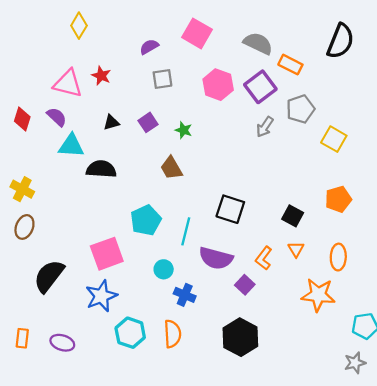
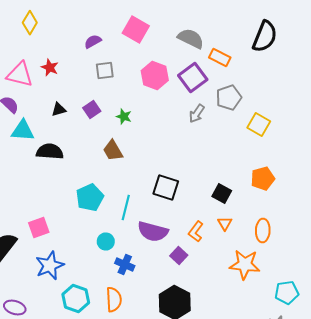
pink square: (107, 254) -> (39, 228), moved, size x0.7

